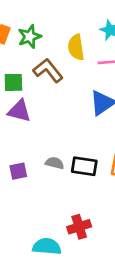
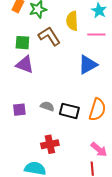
red cross: (79, 227) -> (50, 144), moved

